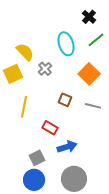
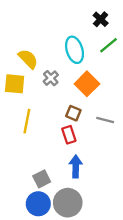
yellow square: (13, 74) -> (15, 84), turned 30
orange square: (89, 74) -> (87, 84), moved
red rectangle: (50, 128) -> (69, 135), moved, turned 42
blue arrow: (67, 147) -> (76, 166), turned -72
gray circle: (74, 179) -> (68, 203), moved

